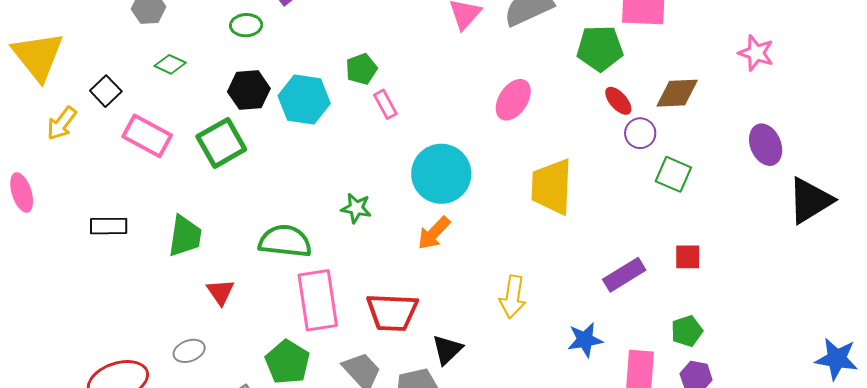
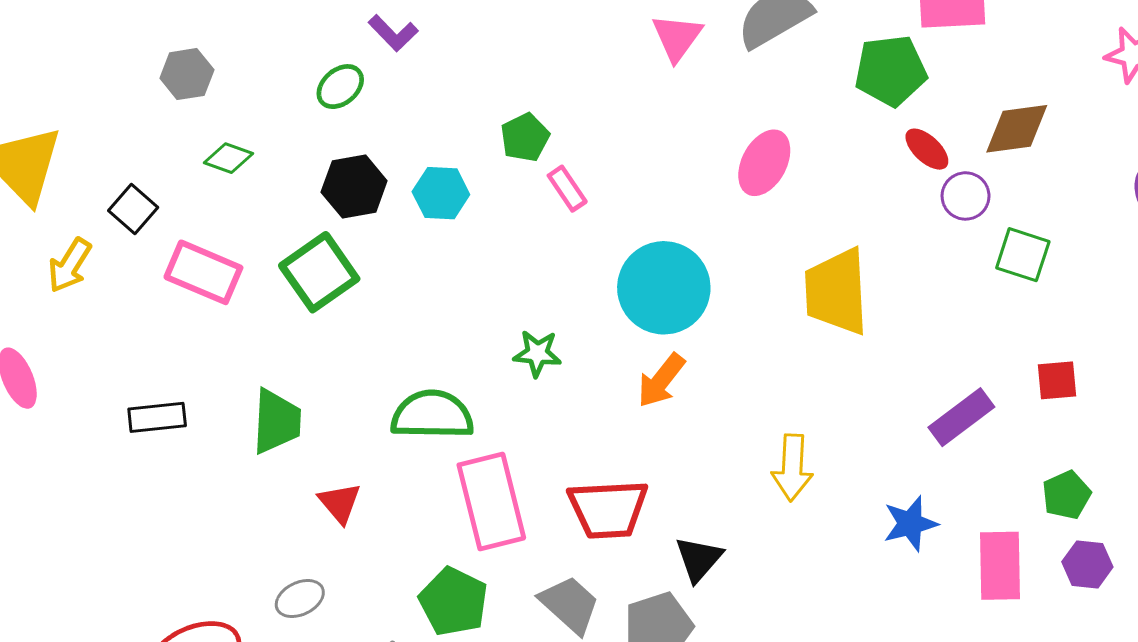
green ellipse: (246, 25) -> (340, 87), turned -32
cyan hexagon: (304, 100) -> (441, 193), size x0.7

